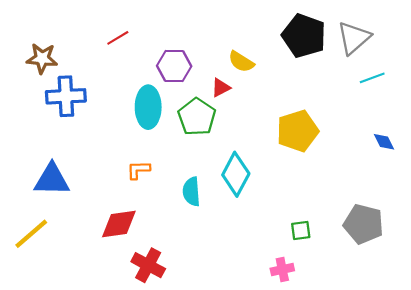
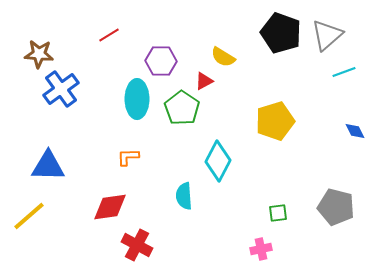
blue cross: (66, 96) -> (61, 89), turned -33
cyan semicircle: (191, 192) -> (184, 196), moved

